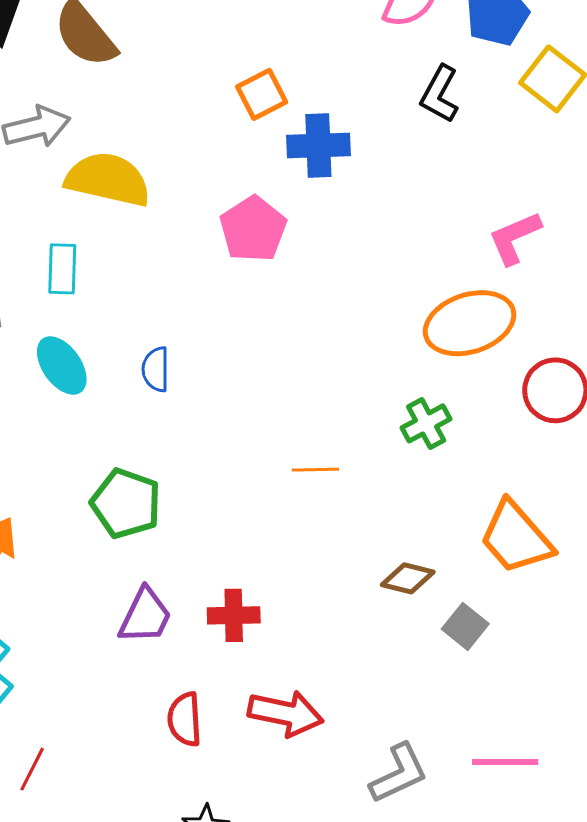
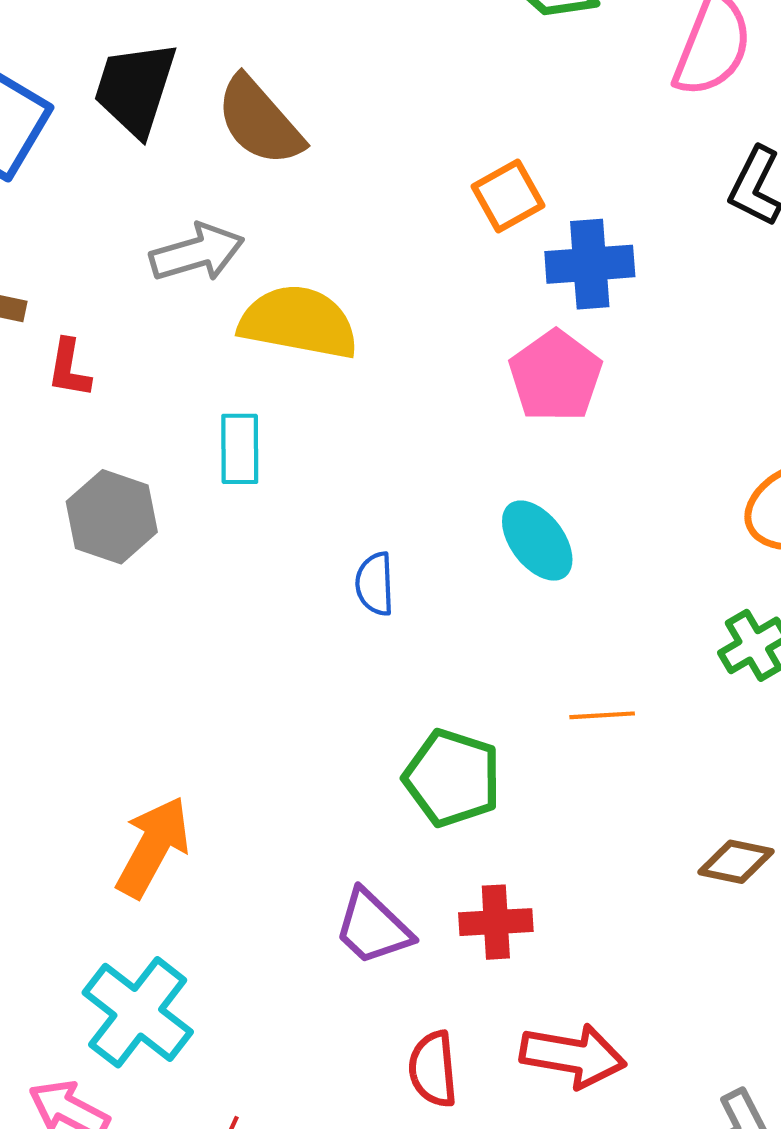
pink pentagon: (253, 229) -> (555, 376), moved
cyan ellipse: (62, 365) -> (537, 541), moved
green pentagon: (126, 503) -> (452, 778), moved
purple trapezoid: (145, 616) -> (373, 927), turned 110

